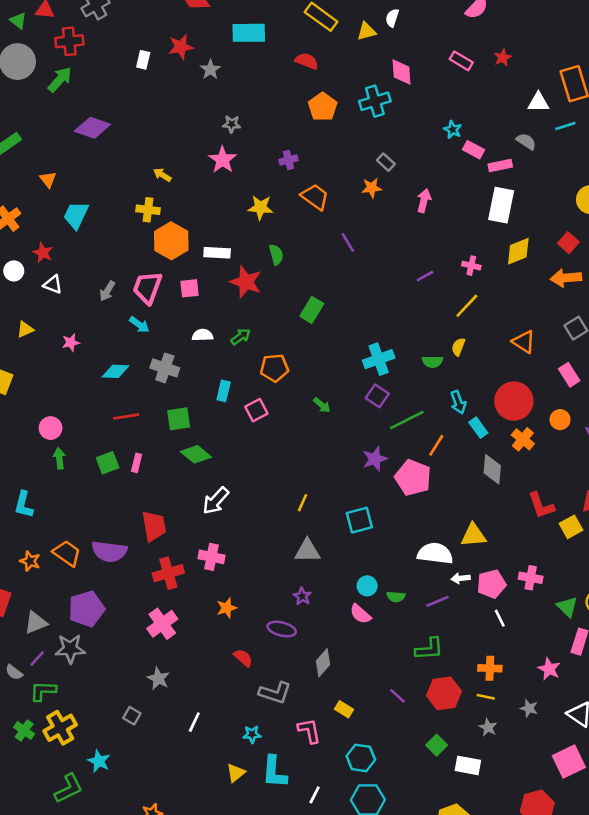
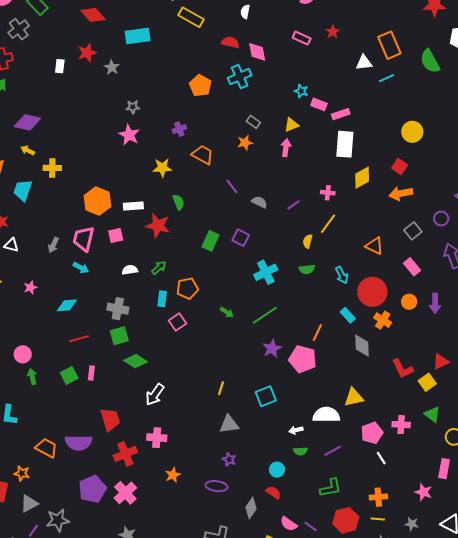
yellow triangle: (366, 31) -> (291, 125), moved
red semicircle: (307, 61) -> (230, 42), moved
gray semicircle: (526, 141) -> (260, 202), moved
yellow arrow: (162, 175) -> (28, 150), moved
yellow cross: (148, 210) -> (52, 168), moved
yellow semicircle: (458, 347) -> (308, 241), moved
gray cross: (165, 368) -> (118, 309), moved
cyan rectangle: (224, 391) -> (162, 299), moved
purple square: (377, 396) -> (241, 238), moved
cyan arrow: (458, 402) -> (342, 275), moved
green line: (407, 420) -> (265, 315), moved
orange star: (30, 561) -> (22, 473), moved
white arrow: (461, 578) -> (296, 430), moved
cyan circle: (367, 586) -> (277, 470), moved
green triangle: (567, 607) -> (432, 414), moved
purple pentagon: (87, 609) -> (92, 489), moved
pink semicircle: (360, 614) -> (289, 524), moved
red semicircle: (243, 658) -> (273, 492), moved

